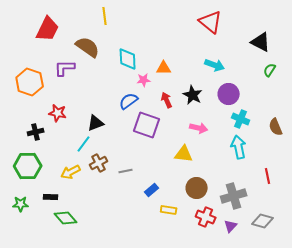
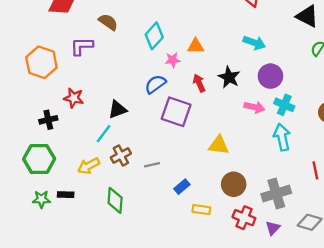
brown semicircle: (88, 47) -> (108, 22), size x0.7
cyan diamond: (128, 59) -> (154, 36), turned 45
pink arrow: (199, 128) -> (254, 107), moved
green star: (21, 204) -> (41, 199), moved
green diamond: (66, 218) -> (115, 200), moved, turned 45

